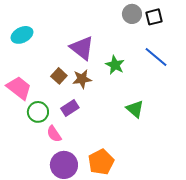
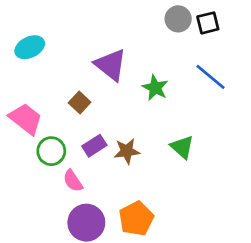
brown star: (82, 79) -> (127, 151), moved

